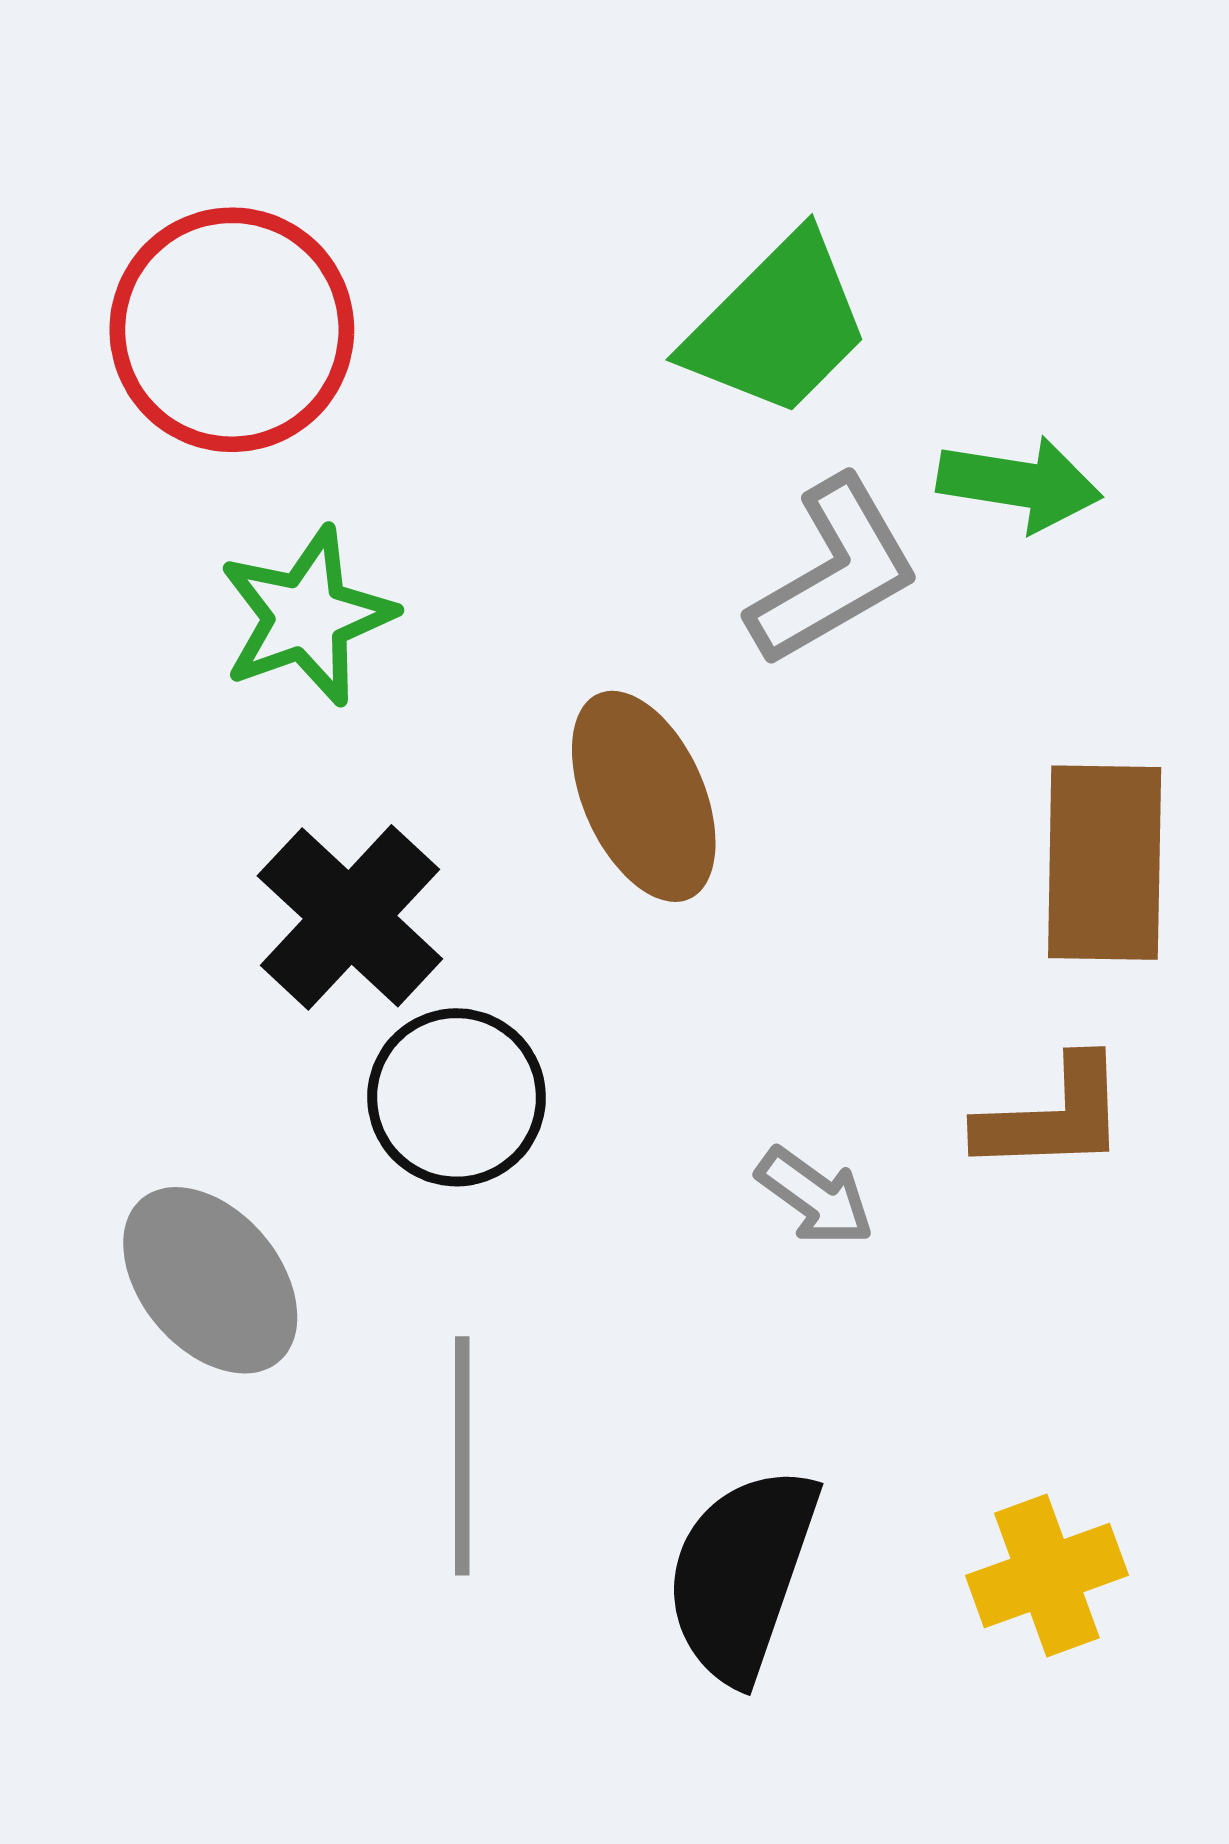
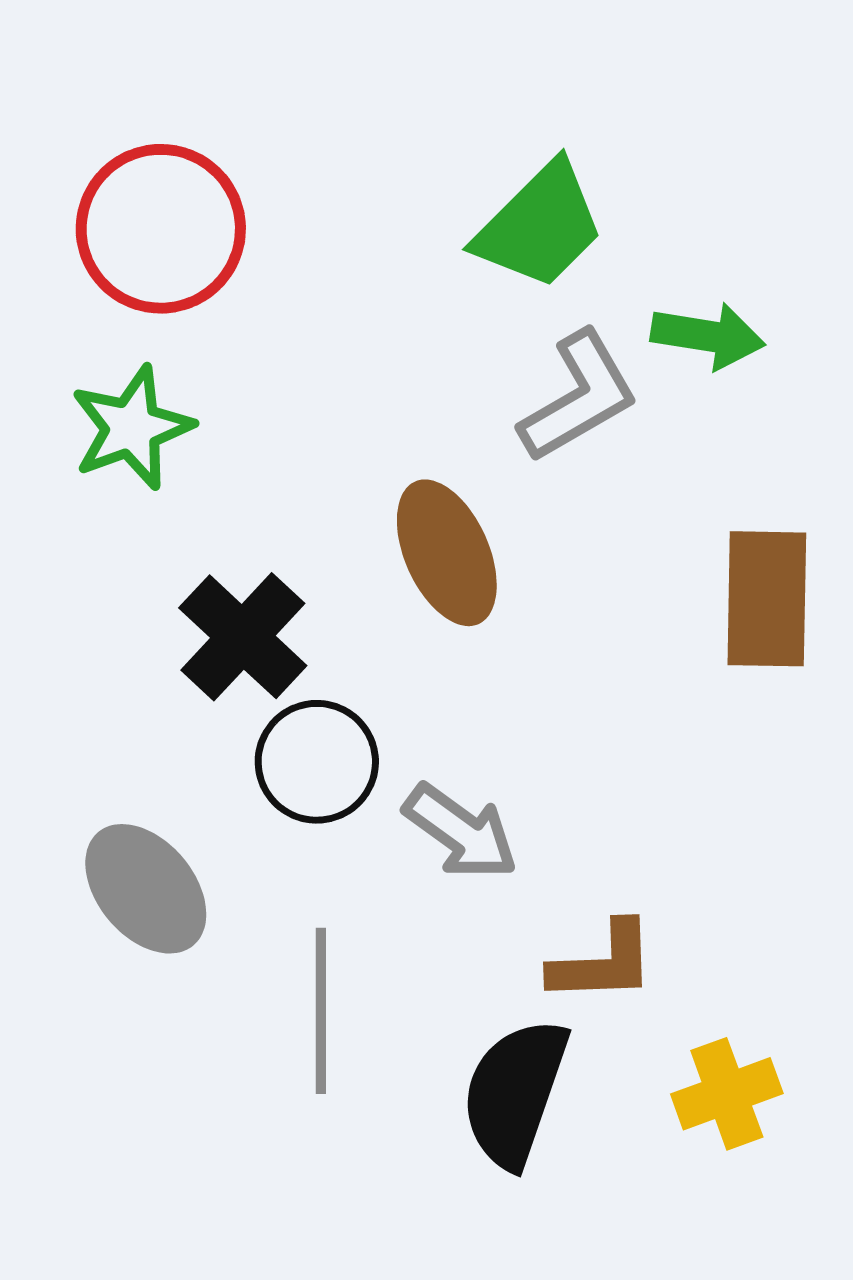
green star: (307, 616) -> (132, 428), moved
brown L-shape: (1053, 1116) -> (603, 963), moved
gray arrow: (815, 1197) -> (461, 832), moved, size x1.4

